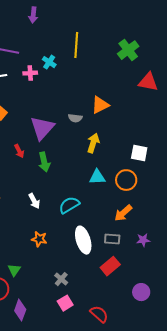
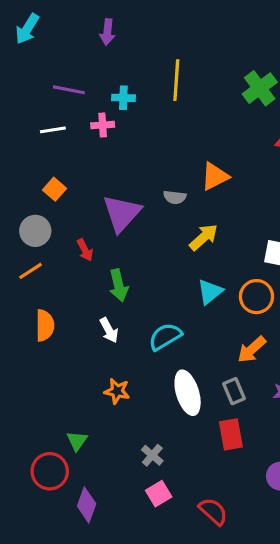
cyan cross: (49, 62) -> (123, 98), moved, turned -32
yellow arrow: (93, 143) -> (204, 237), turned 30
green arrow: (44, 162) -> (119, 285), moved
cyan triangle: (97, 177) -> (210, 292), turned -36
gray rectangle: (112, 239) -> (234, 391), turned 63
red rectangle: (110, 266) -> (231, 434), turned -60

